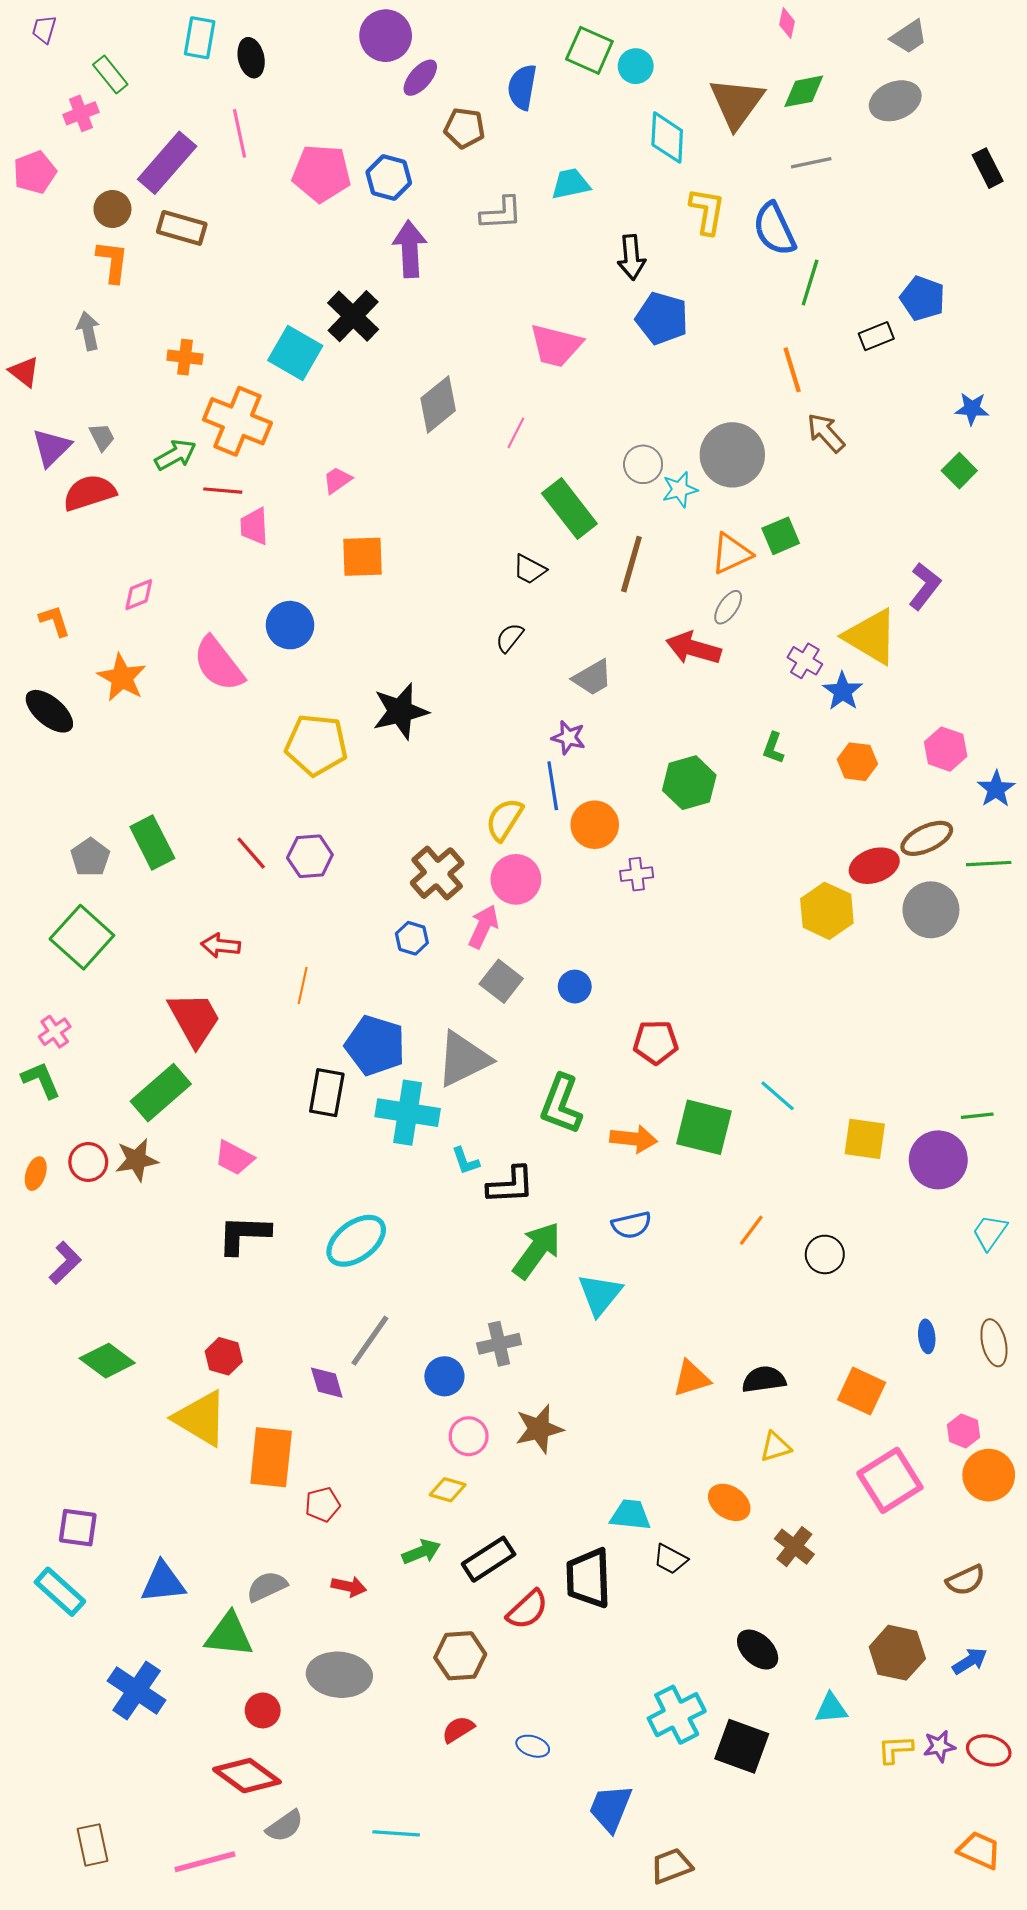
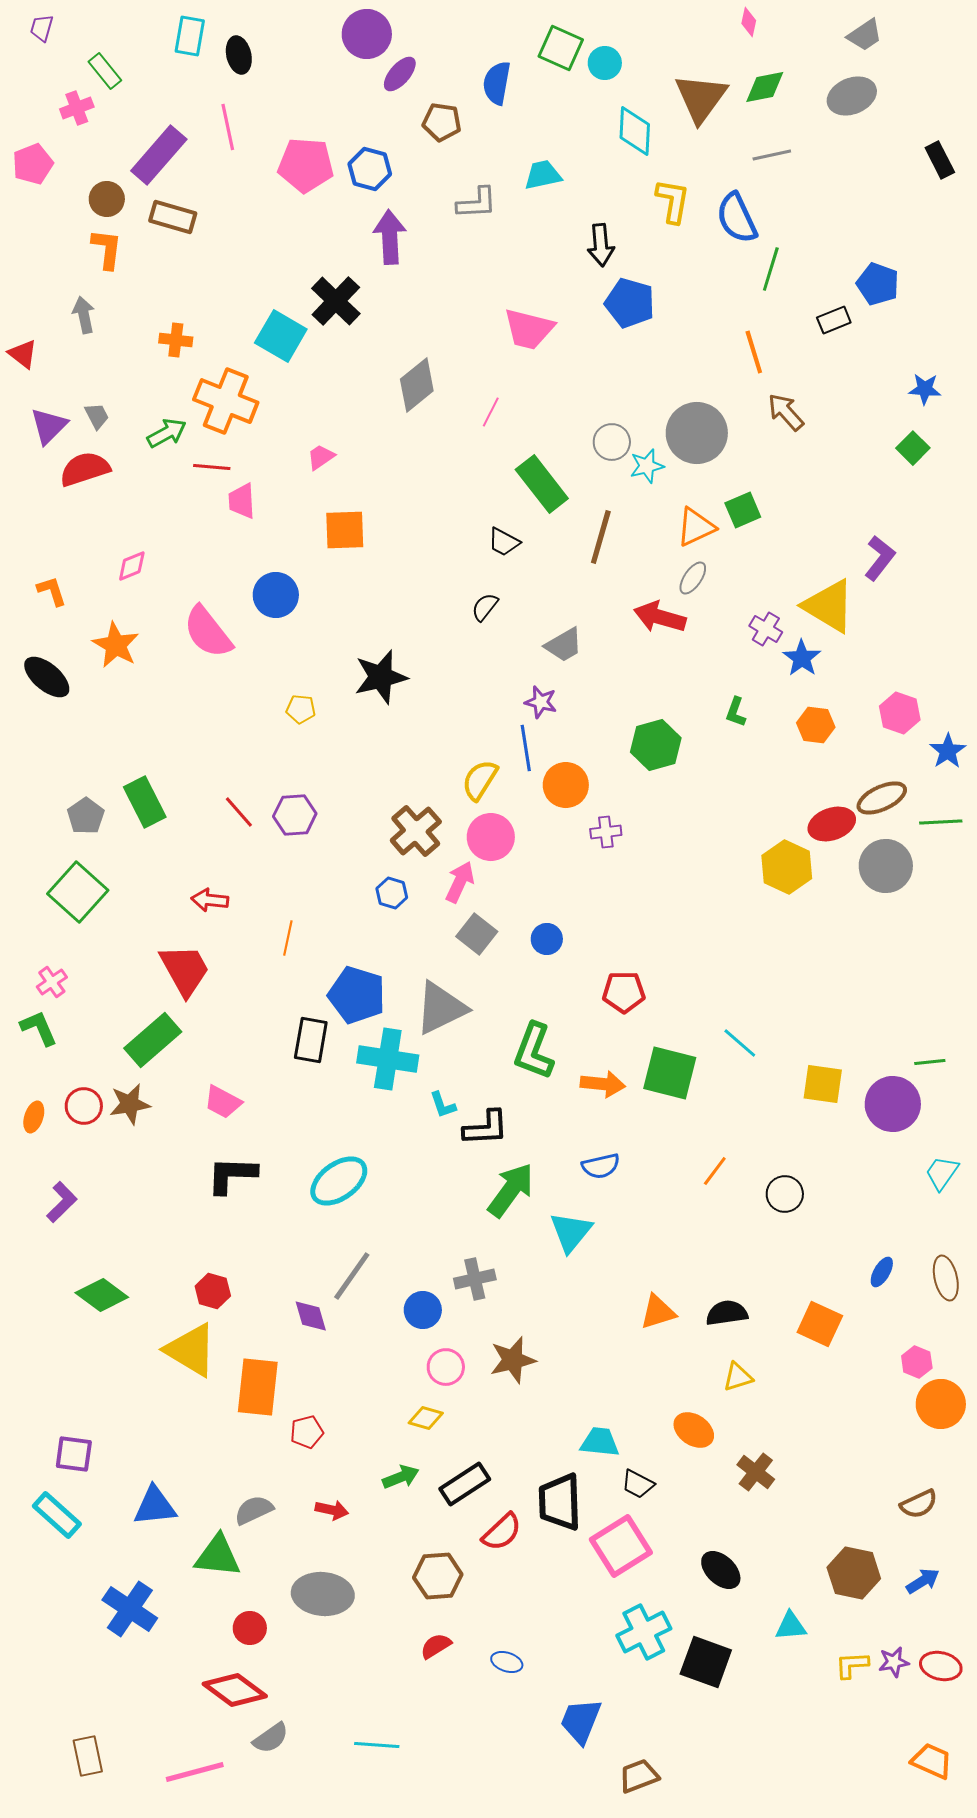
yellow pentagon: (316, 745) -> (301, 709), size x0.5
blue ellipse: (927, 1336) -> (882, 1272), turned 36
pink square: (890, 1480) -> (621, 1546), moved

